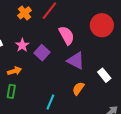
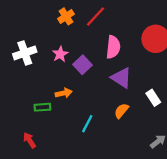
pink semicircle: (67, 35) -> (113, 47), turned 30
orange arrow: (15, 71) -> (64, 93), moved
green rectangle: (11, 91) -> (42, 107), turned 72

